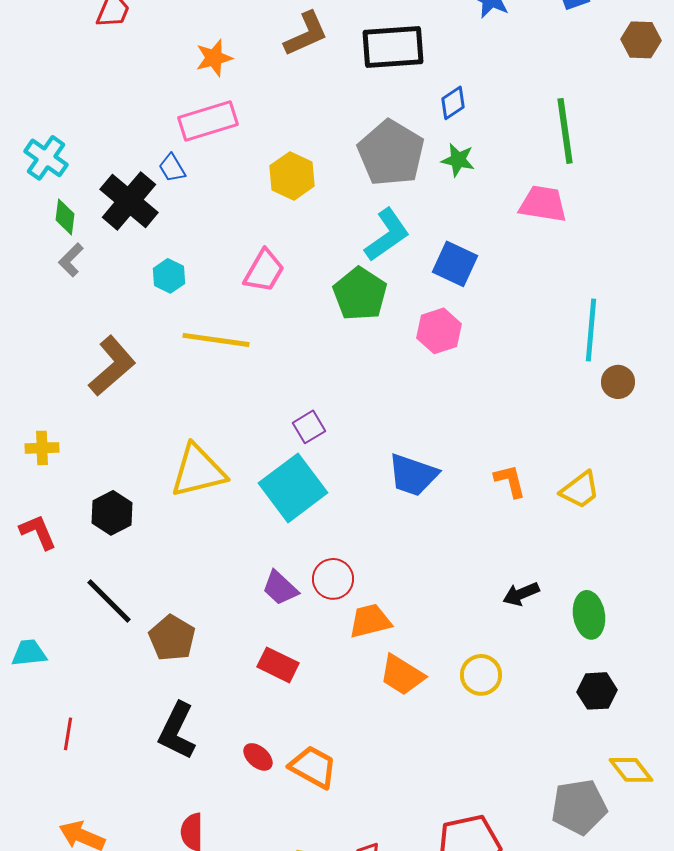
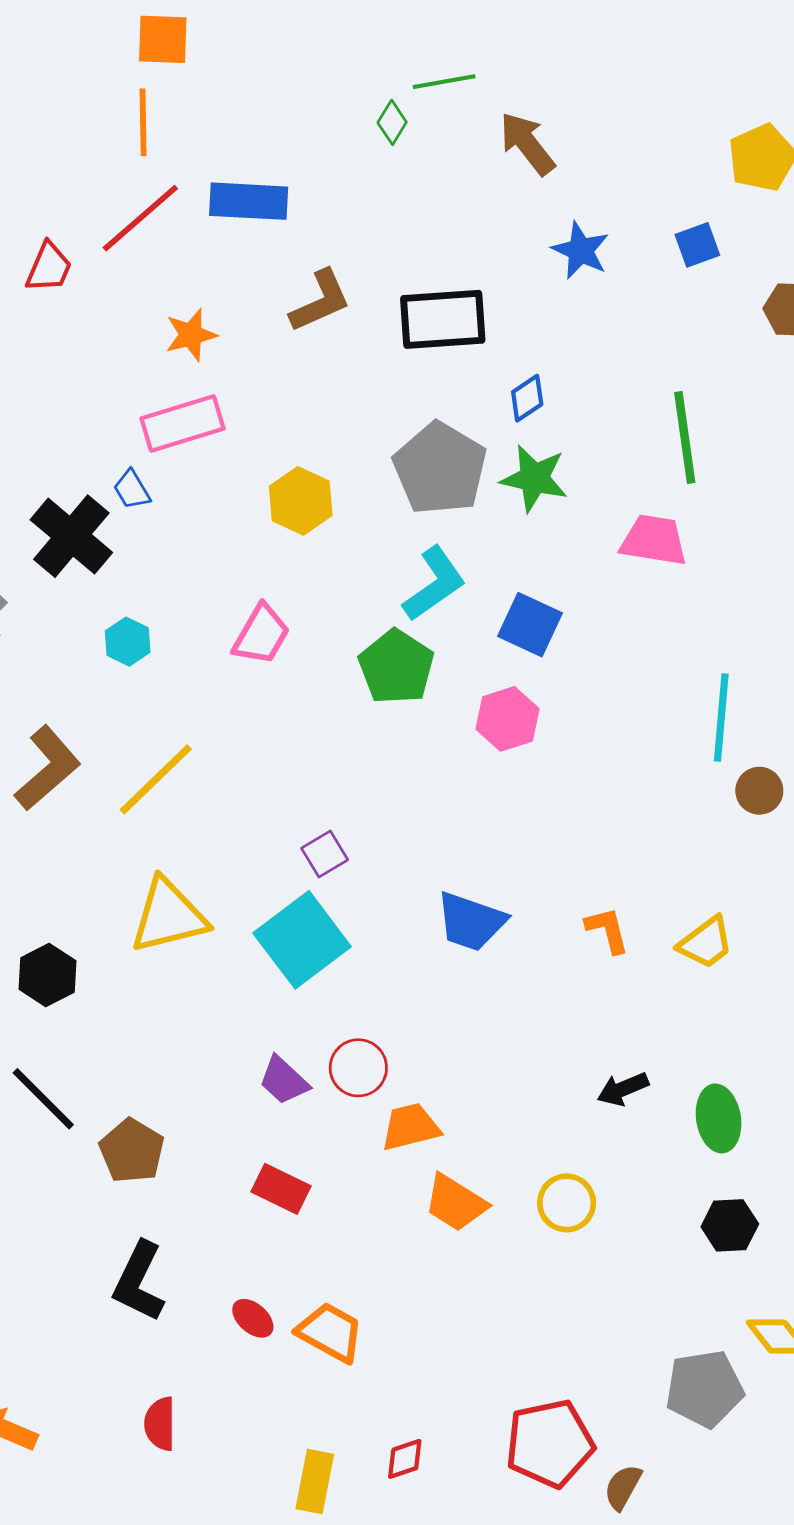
green star: (458, 160) -> (534, 478), size x1.4
yellow line: (216, 340) -> (156, 779), moved, turned -52

